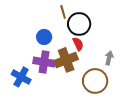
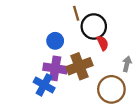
red semicircle: (78, 44) -> (103, 43), moved
blue cross: (21, 77) -> (44, 85), moved

